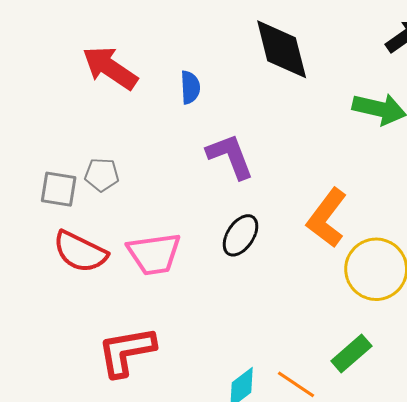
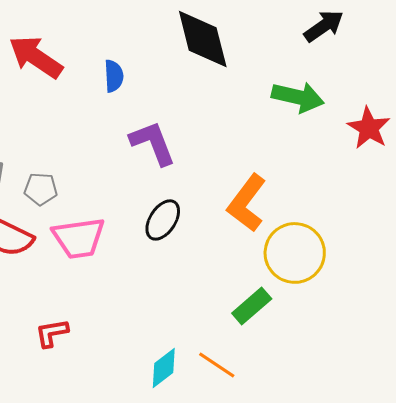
gray pentagon: (102, 175) -> (41, 189), moved
red L-shape: (126, 351) -> (52, 333), size x0.6
green rectangle: (351, 354) -> (252, 306), moved

